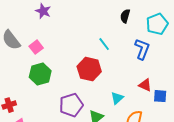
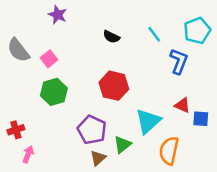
black semicircle: (125, 16) -> (111, 37), moved, turned -80
cyan line: (104, 44) -> (154, 34), moved
cyan triangle: (117, 98) -> (148, 121), size x1.6
purple pentagon: (71, 105) -> (92, 130), turned -30

